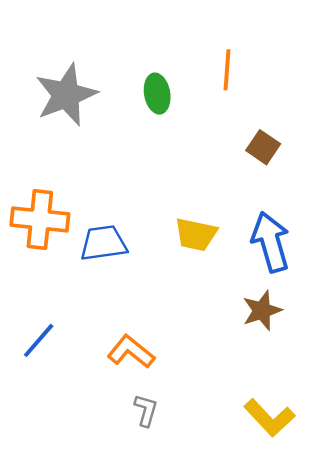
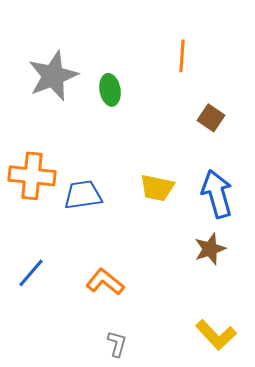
green ellipse: (157, 94) -> (110, 90), moved
gray L-shape: (146, 410) -> (117, 344), moved

